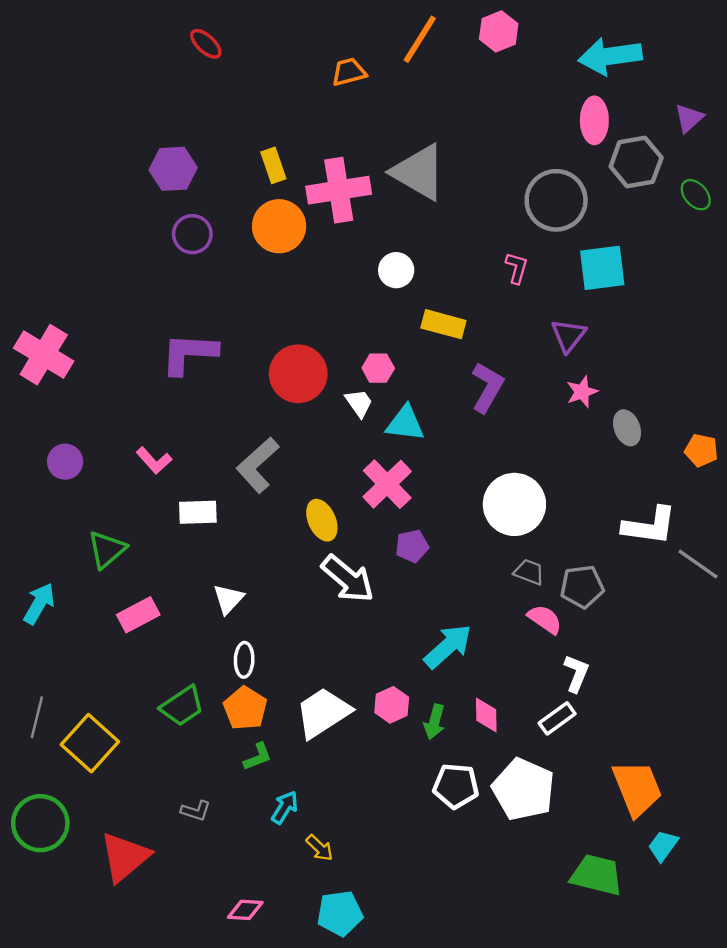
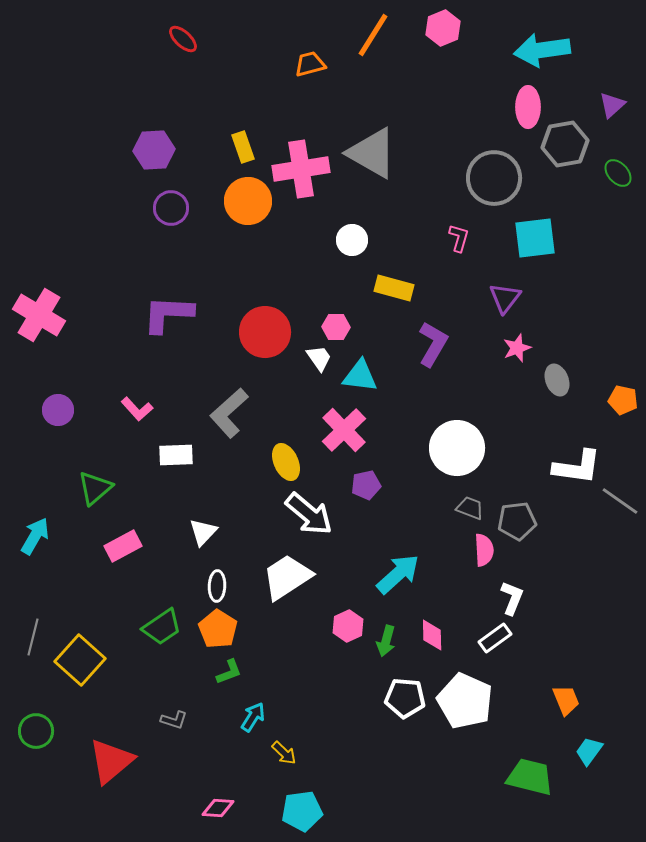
pink semicircle: (545, 619) -> (484, 550), turned 52
white trapezoid: (323, 713) -> (287, 577), moved
orange trapezoid: (637, 788) -> (566, 700), size x0.6
green circle: (40, 823) -> (36, 731), size x0.7

